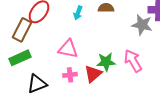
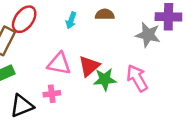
red triangle: (93, 74) -> (89, 66), moved
pink cross: (70, 75) -> (52, 94), moved

